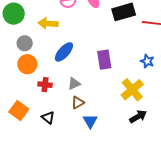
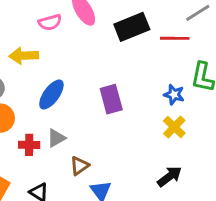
gray triangle: (74, 84) -> (56, 138), moved
yellow cross: (132, 90) -> (174, 127), moved, size x0.7

